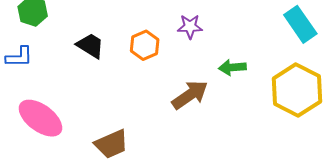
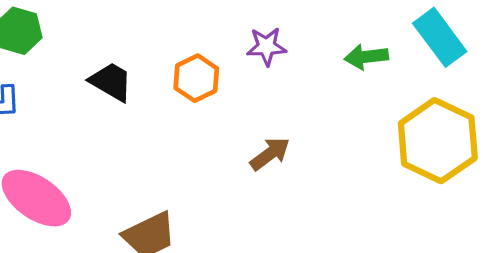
green arrow: (232, 67) -> (366, 57), moved
brown arrow: (190, 95) -> (270, 154), size x0.7

